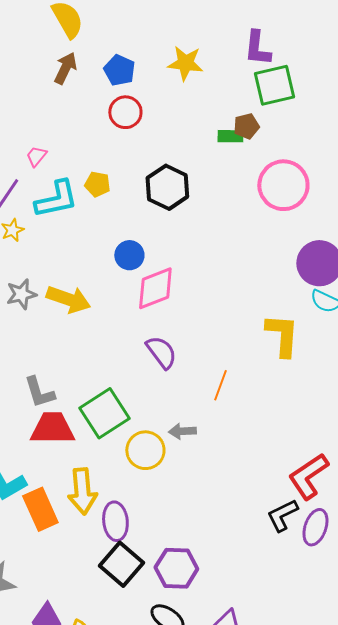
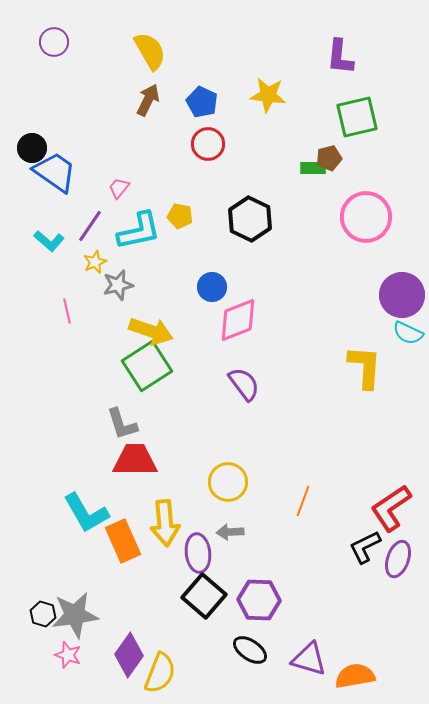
purple L-shape: (257, 48) -> (340, 57), moved
gray star: (21, 294) -> (118, 285), moved
orange line: (220, 385) -> (303, 501), moved
green square: (104, 413) -> (147, 366), moved
gray arrow: (182, 431) -> (230, 532), moved

